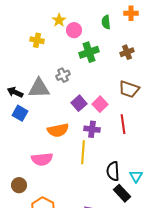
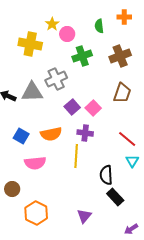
yellow cross: (37, 40) -> (30, 44), size x1.6
brown cross: (127, 52) -> (120, 56), size x1.5
gray cross: (63, 75) -> (56, 79), size x1.5
brown trapezoid: (129, 89) -> (122, 93), turned -90
blue square: (20, 113) -> (21, 136), moved
red line: (123, 124) -> (127, 139), moved, turned -42
cyan triangle: (136, 176) -> (132, 161), moved

